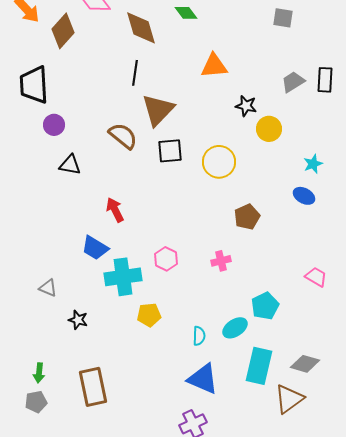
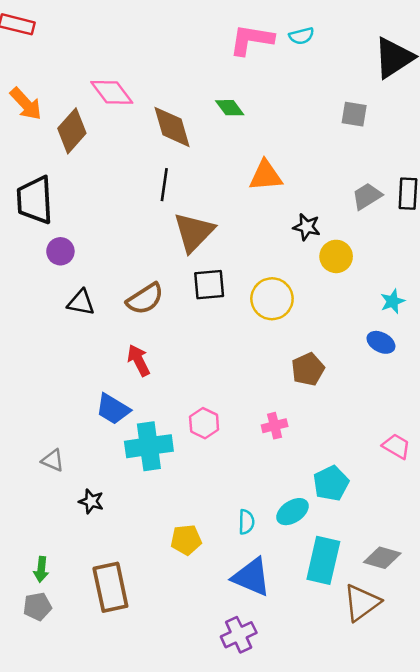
brown semicircle: (123, 136) -> (145, 299), moved, turned 108
yellow pentagon: (149, 315) -> (186, 540), moved

